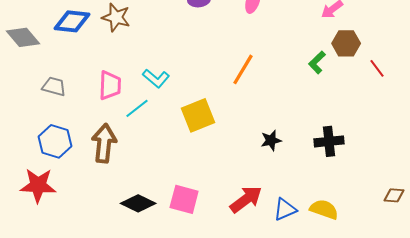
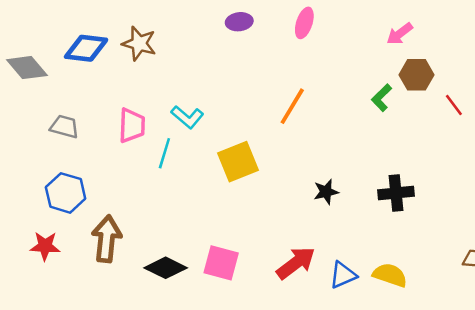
cyan line: (137, 108) -> (164, 153), turned -35
brown arrow: (104, 143) -> (107, 239), moved
red star: (38, 185) -> (45, 246), size x0.7

